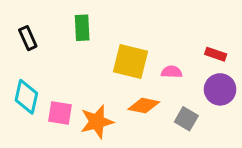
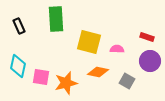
green rectangle: (82, 28) -> (56, 19), size x1.4

